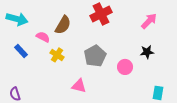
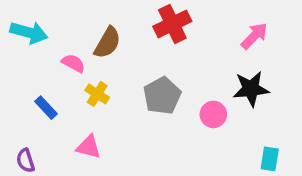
blue rectangle: (21, 51) -> (46, 108), moved
black star: (147, 52) -> (251, 89), size x1.5
pink triangle: (79, 86) -> (89, 147), moved

